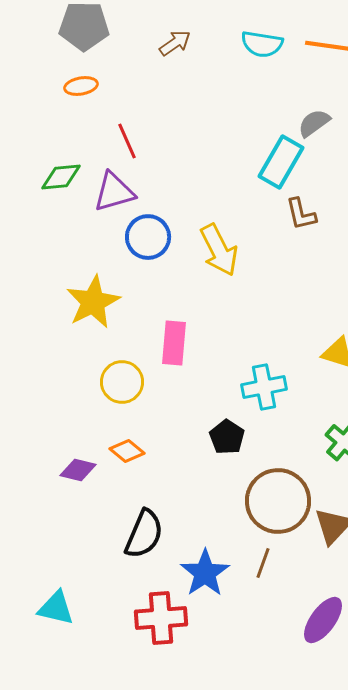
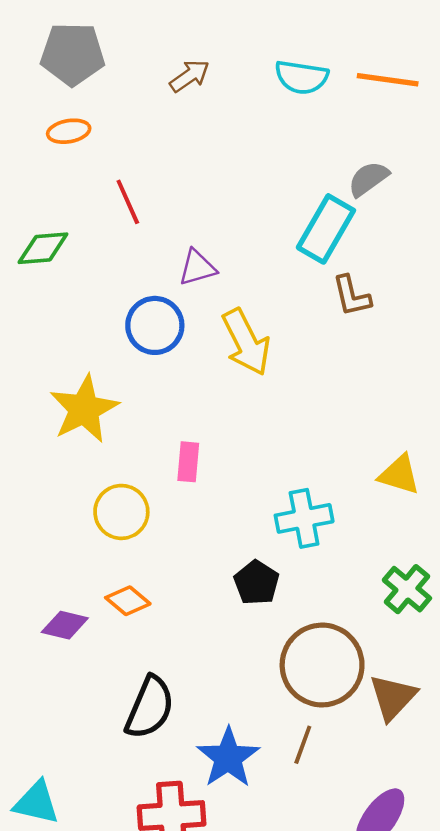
purple triangle: (114, 192) -> (197, 268), moved, size x0.7
pink rectangle: (174, 343) -> (188, 462), size x0.7

